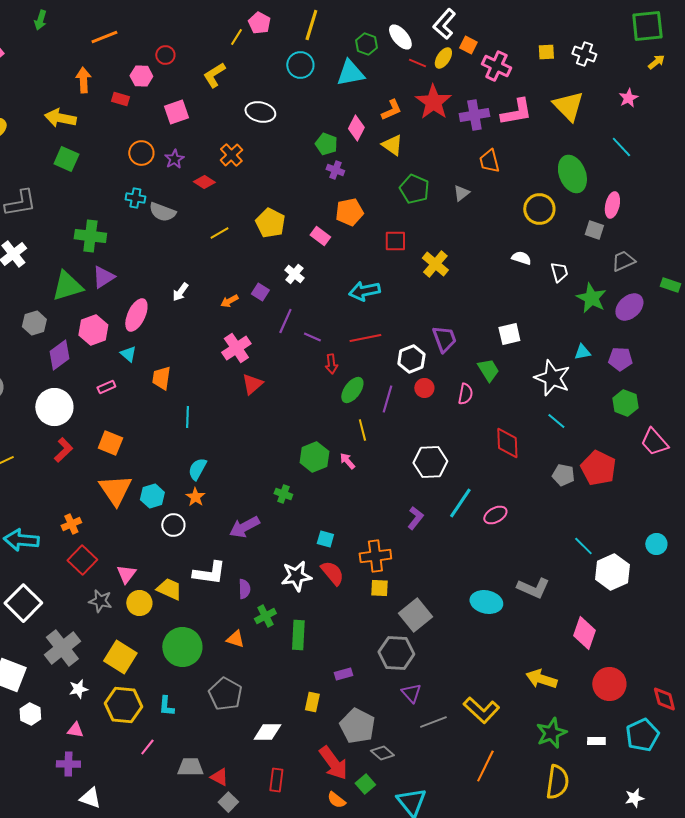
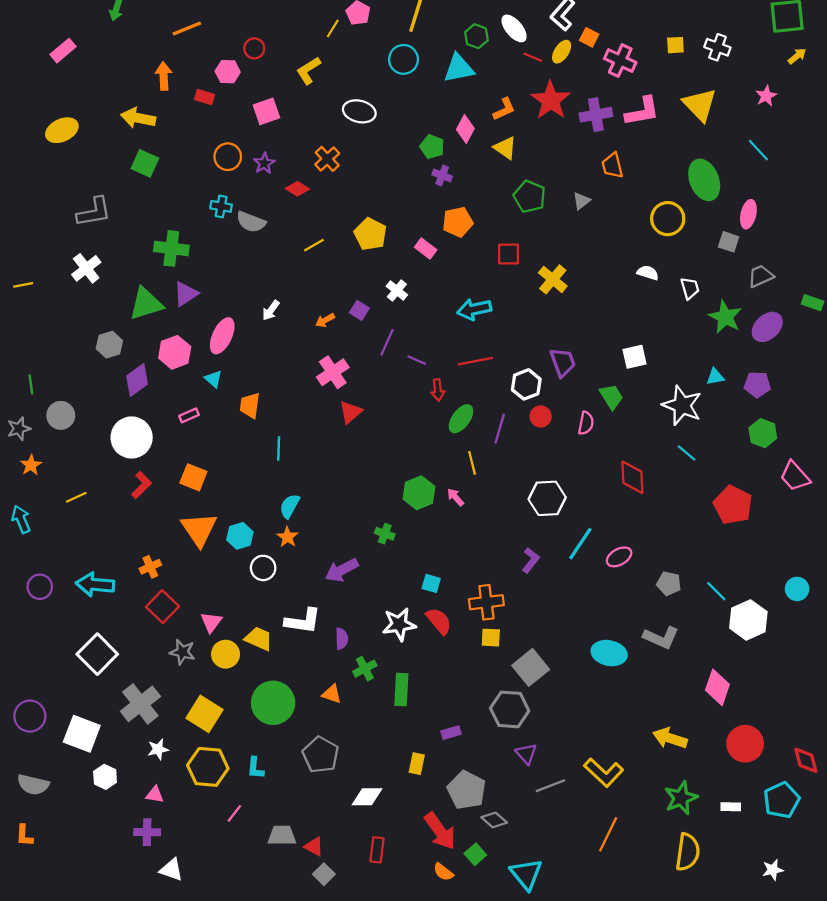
gray pentagon: (563, 475) -> (669, 583), moved

